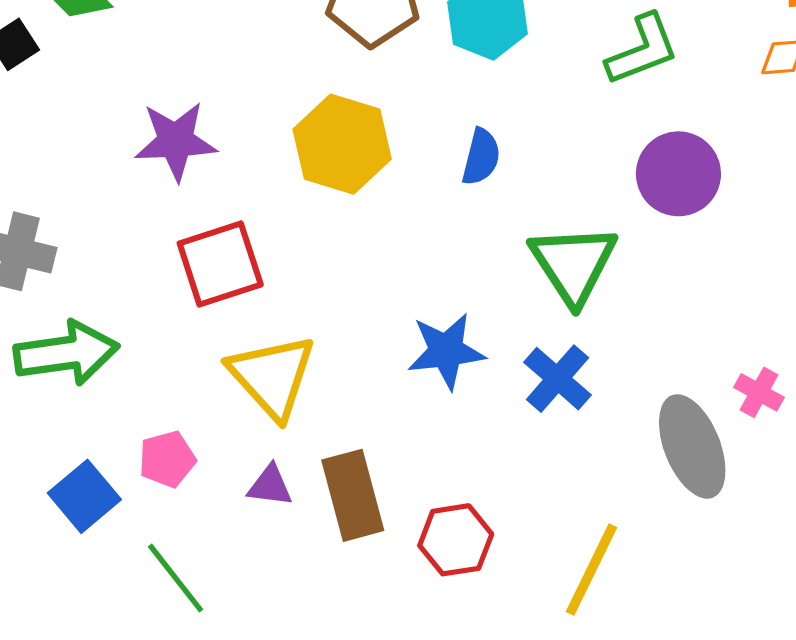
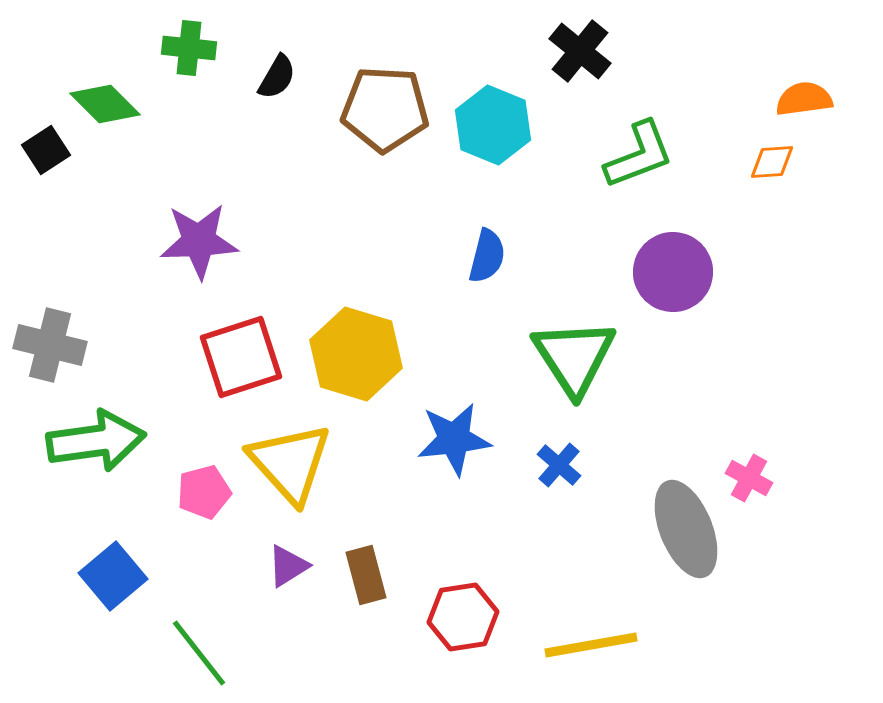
yellow hexagon: (342, 144) -> (356, 354), moved
blue cross: (557, 379) -> (559, 465), size x0.7
pink pentagon: (167, 459) -> (204, 492), moved
purple triangle: (270, 486) -> (288, 566), turned -39
brown rectangle: (353, 495) -> (366, 575), size x0.7
yellow line: (591, 570) -> (591, 645), turned 54

